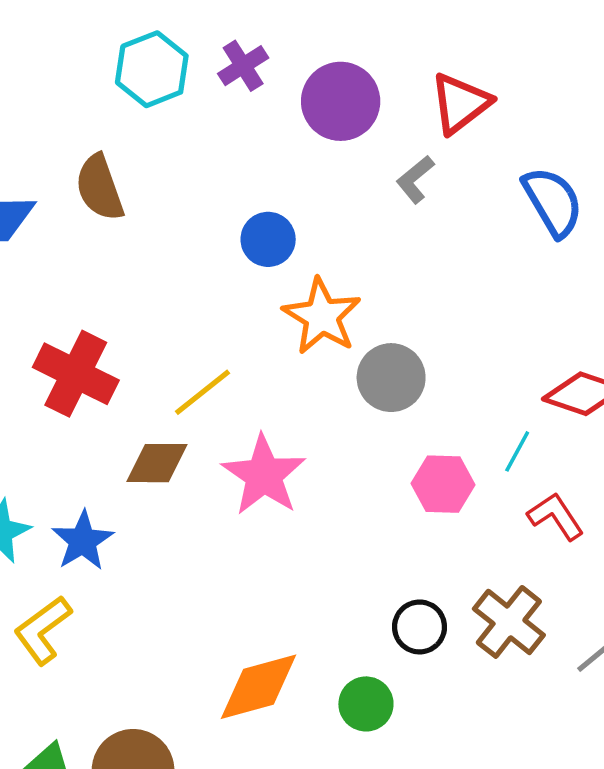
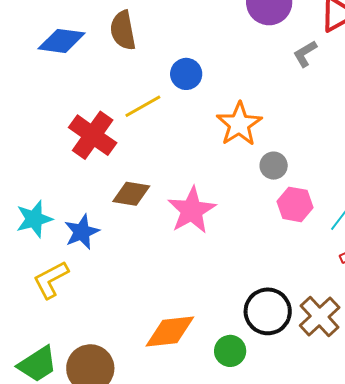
blue circle: (268, 239) -> (186, 74), moved
gray circle: (391, 378) -> (274, 166), size x0.7
yellow line: (202, 392) -> (143, 106), moved
pink hexagon: (443, 484) -> (295, 204), moved
black circle: (420, 627) -> (268, 311), size x1.5

